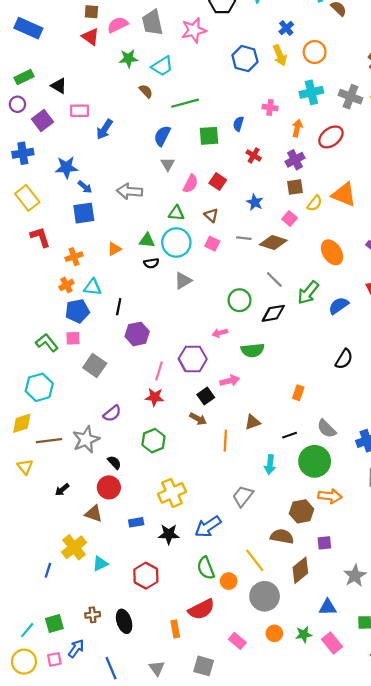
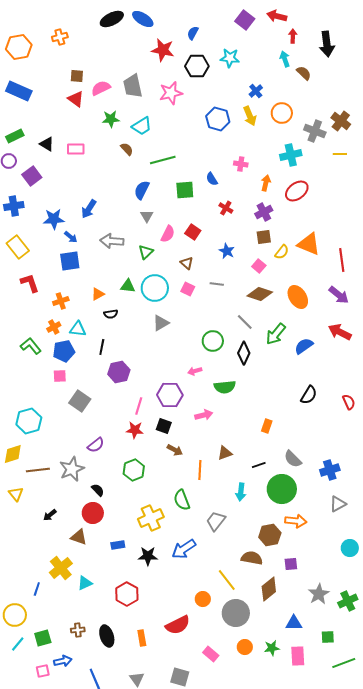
cyan cross: (311, 92) -> (291, 155), moved
gray cross: (351, 97) -> (315, 131), moved
pink rectangle: (79, 111) -> (76, 149), moved
blue semicircle: (238, 124) -> (212, 179), turned -48
blue arrow: (105, 129) -> (89, 209), moved
green triangle: (176, 213) -> (146, 252), moved, turned -49
brown diamond: (273, 243) -> (260, 294), moved
black semicircle: (151, 263) -> (111, 314), moved
black diamond: (273, 313) -> (244, 353), turned -55
green L-shape: (47, 343) -> (31, 346), moved
black square: (206, 396) -> (164, 426), moved, turned -35
green semicircle: (206, 568) -> (182, 500), moved
orange rectangle: (175, 629) -> (142, 638), moved
pink rectangle: (332, 643) -> (298, 656), turned 36
blue arrow: (76, 649) -> (63, 661), turned 42
yellow circle: (24, 662) -> (15, 615), moved

